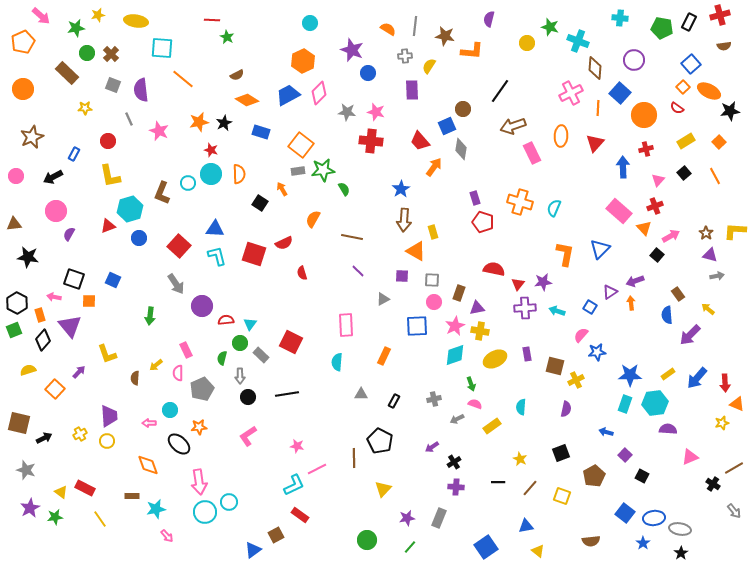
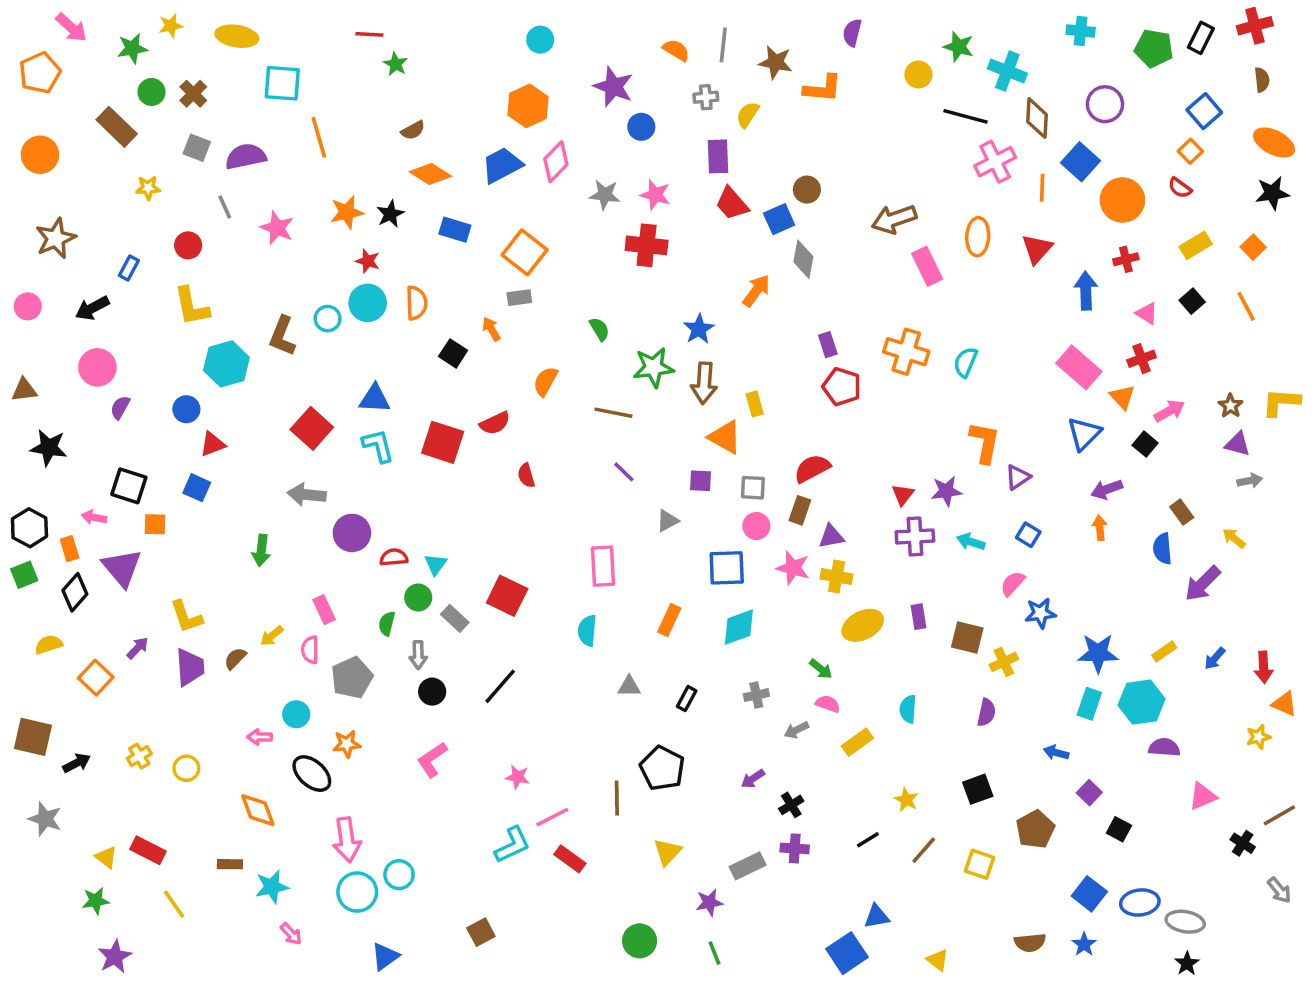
brown semicircle: (724, 46) -> (1262, 80), turned -88
orange line: (183, 79) -> (319, 137), turned 35
purple semicircle: (141, 90) -> (246, 156), turned 85
black line: (500, 91) -> (966, 116), moved, turned 70
orange ellipse: (709, 91) -> (1274, 143), moved
red trapezoid: (420, 141) -> (732, 204), moved
green star: (323, 170) -> (654, 367), moved
pink triangle: (658, 180) -> (1147, 313), turned -40
red triangle: (108, 226) -> (213, 444), moved
blue circle: (139, 238) -> (186, 409), moved
blue triangle: (600, 249) -> (1084, 434), moved
red semicircle: (494, 269) -> (812, 468), moved, turned -40
gray arrow: (176, 284) -> (307, 495), turned 130
purple triangle: (610, 292) -> (1018, 477), moved
pink star: (455, 326) -> (793, 568), turned -30
cyan diamond: (455, 355) -> (739, 627), moved
brown semicircle: (135, 378) -> (235, 658), turned 40
blue arrow: (697, 378) -> (1215, 658), size x0.6
green arrow: (471, 384) -> (821, 669), turned -32
black line: (287, 394) -> (500, 686), turned -40
purple trapezoid: (109, 416) -> (190, 667), moved
black line: (498, 482) -> (868, 840), turned -32
purple star: (30, 508) -> (115, 957), moved
red rectangle: (300, 515) -> (570, 859), moved
gray rectangle: (439, 518) -> (748, 866), moved, turned 42
blue triangle: (526, 526) -> (877, 916), moved
blue star: (643, 543) -> (1084, 944), moved
green line: (410, 547) -> (715, 953), turned -64
blue triangle: (253, 550) -> (385, 957), moved

